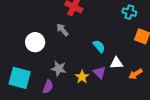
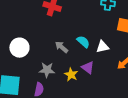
gray arrow: (62, 30) -> (62, 47), moved
white triangle: (116, 63) -> (103, 47), moved

